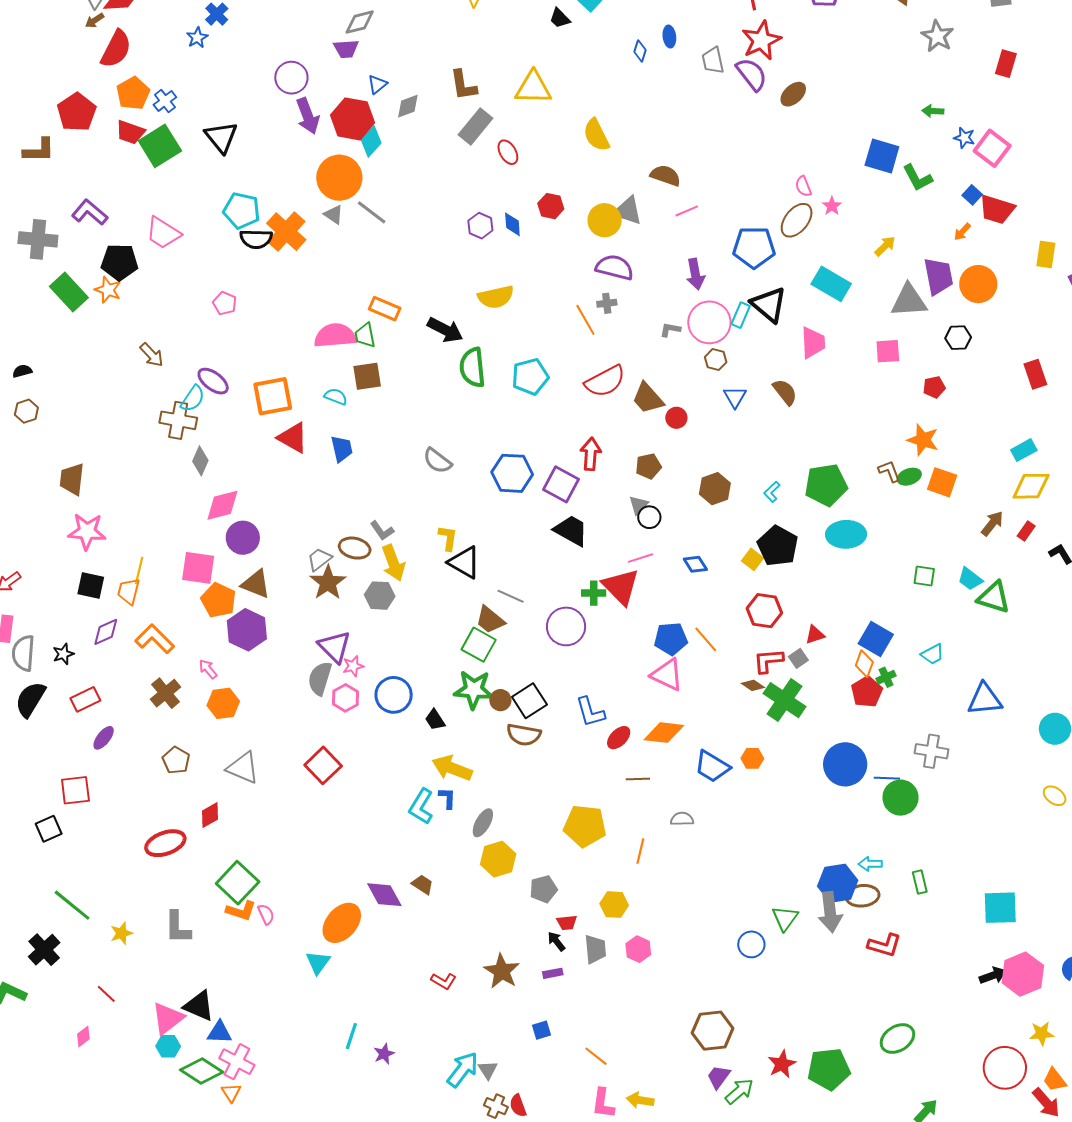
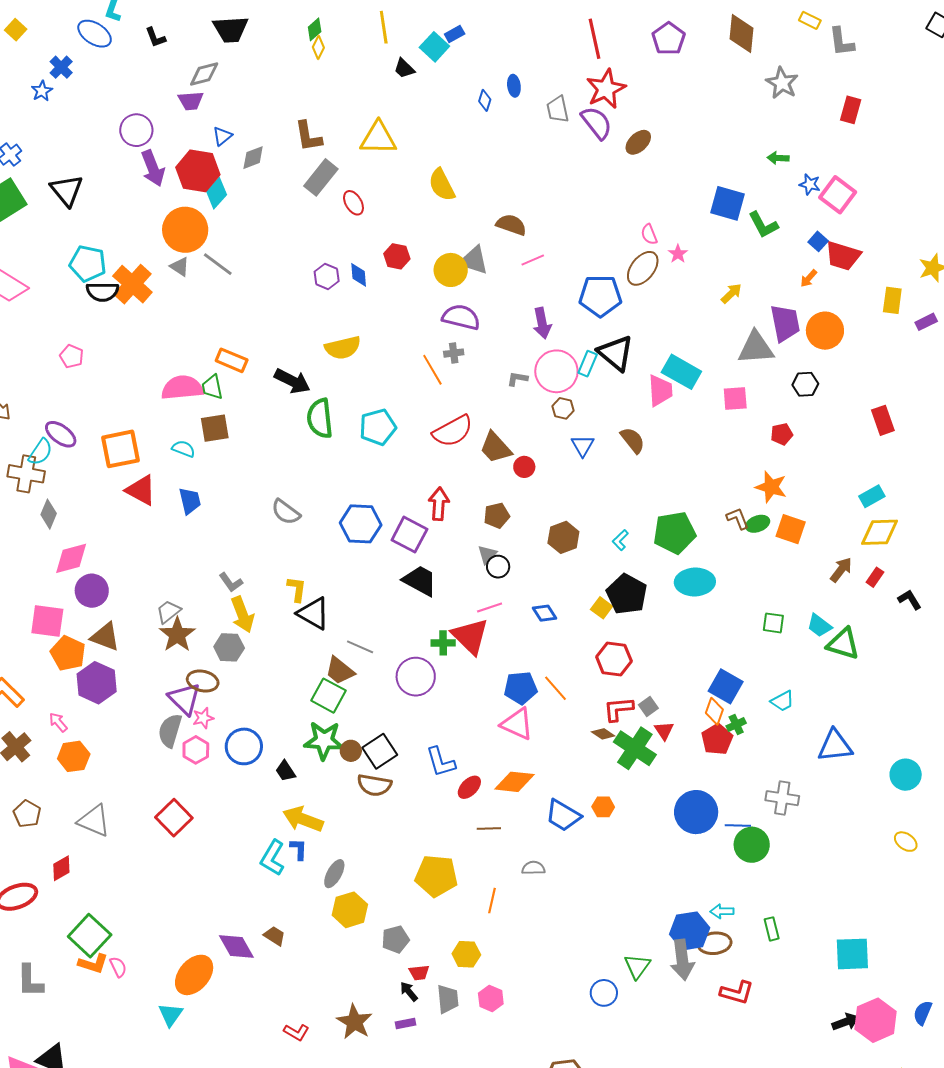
cyan rectangle: (831, 284) -> (681, 372), moved
brown ellipse: (355, 548) -> (203, 681), moved
red triangle: (815, 635) -> (664, 731), moved, turned -45

